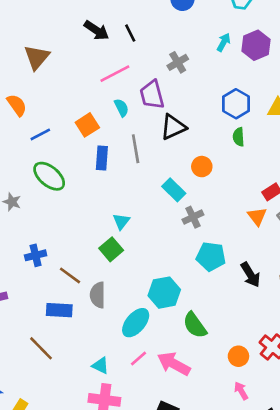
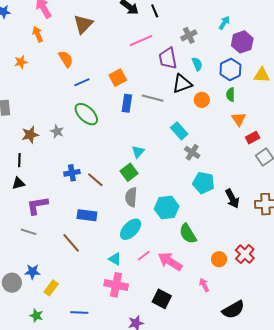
purple hexagon: (256, 45) -> (242, 42), moved
cyan semicircle: (121, 108) -> (197, 64), moved
gray line: (136, 149) -> (153, 98), turned -70
orange circle: (202, 167) -> (202, 100), moved
orange triangle: (257, 216) -> (239, 119), moved
gray cross: (193, 217) -> (192, 152), turned -35
brown line: (70, 275) -> (95, 180), moved
gray semicircle: (98, 295) -> (131, 197), moved
cyan ellipse: (136, 323) -> (131, 229), moved
pink arrow: (241, 391) -> (204, 285), moved

